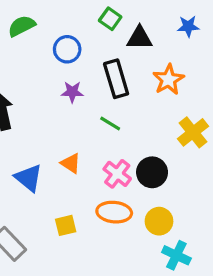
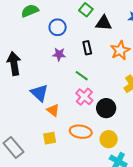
black rectangle: (116, 79) -> (87, 48), size x0.6
orange triangle: (71, 163) -> (53, 110), moved
pink cross: (117, 174) -> (84, 97), moved
blue triangle: (29, 178) -> (39, 93), moved

